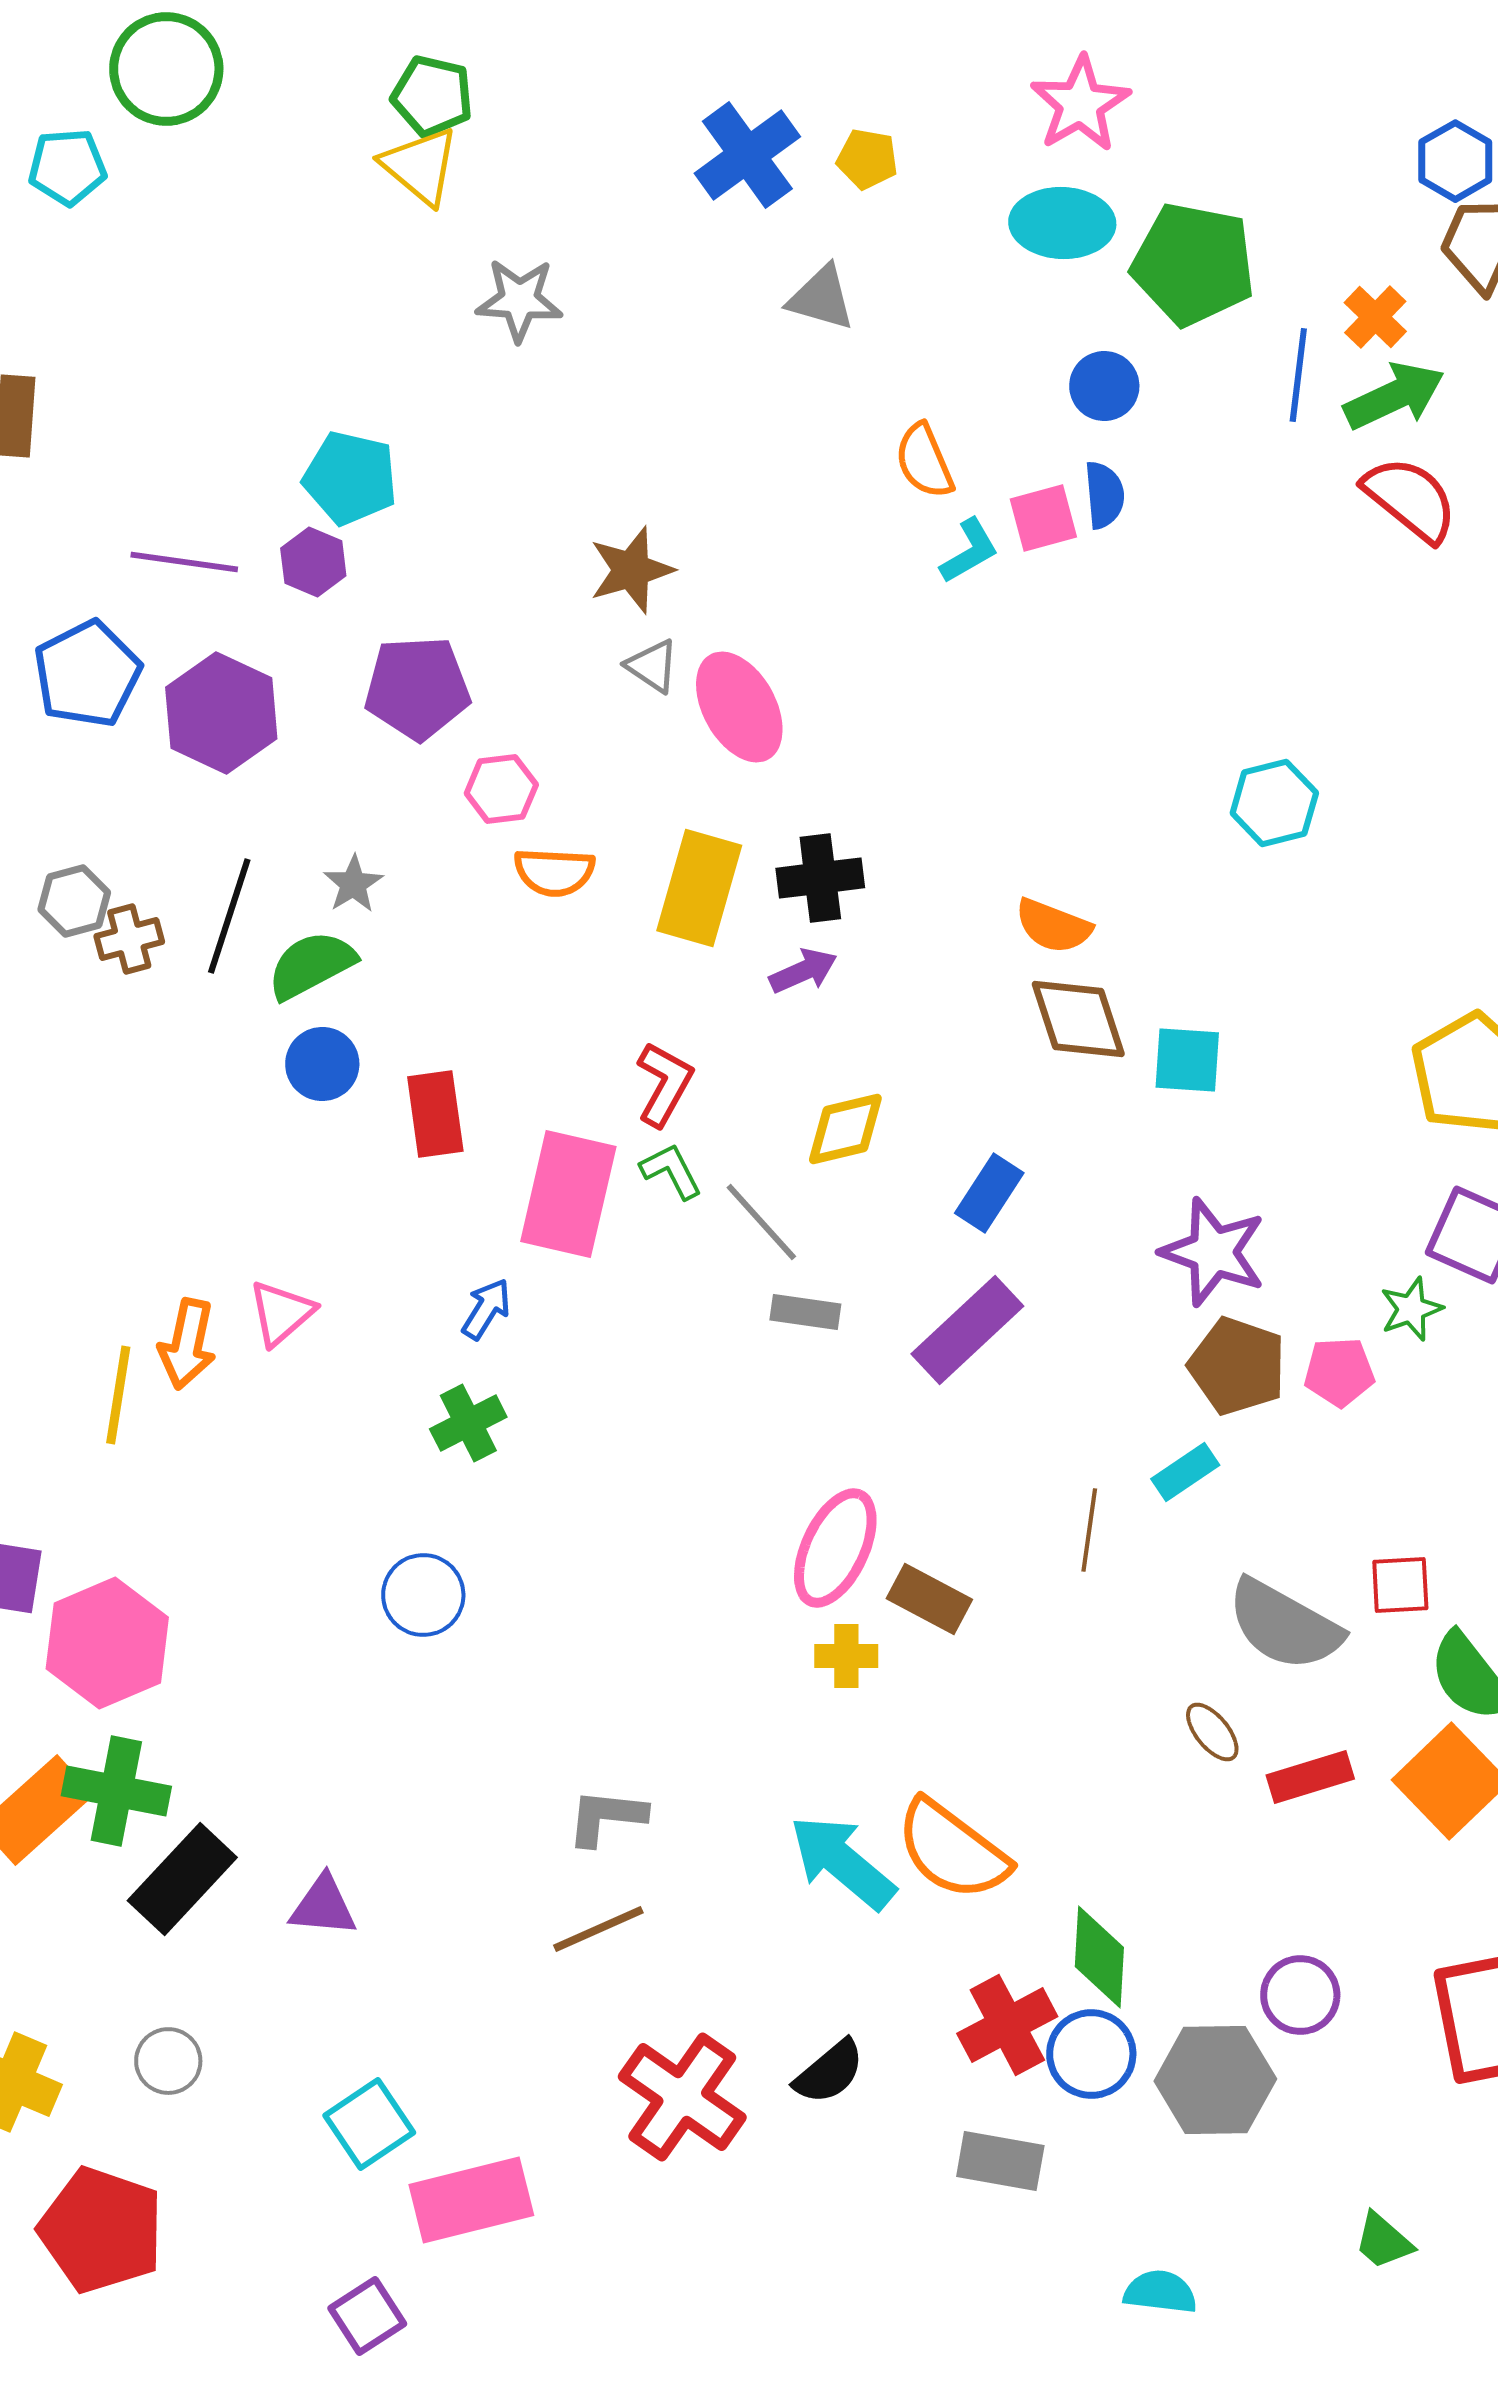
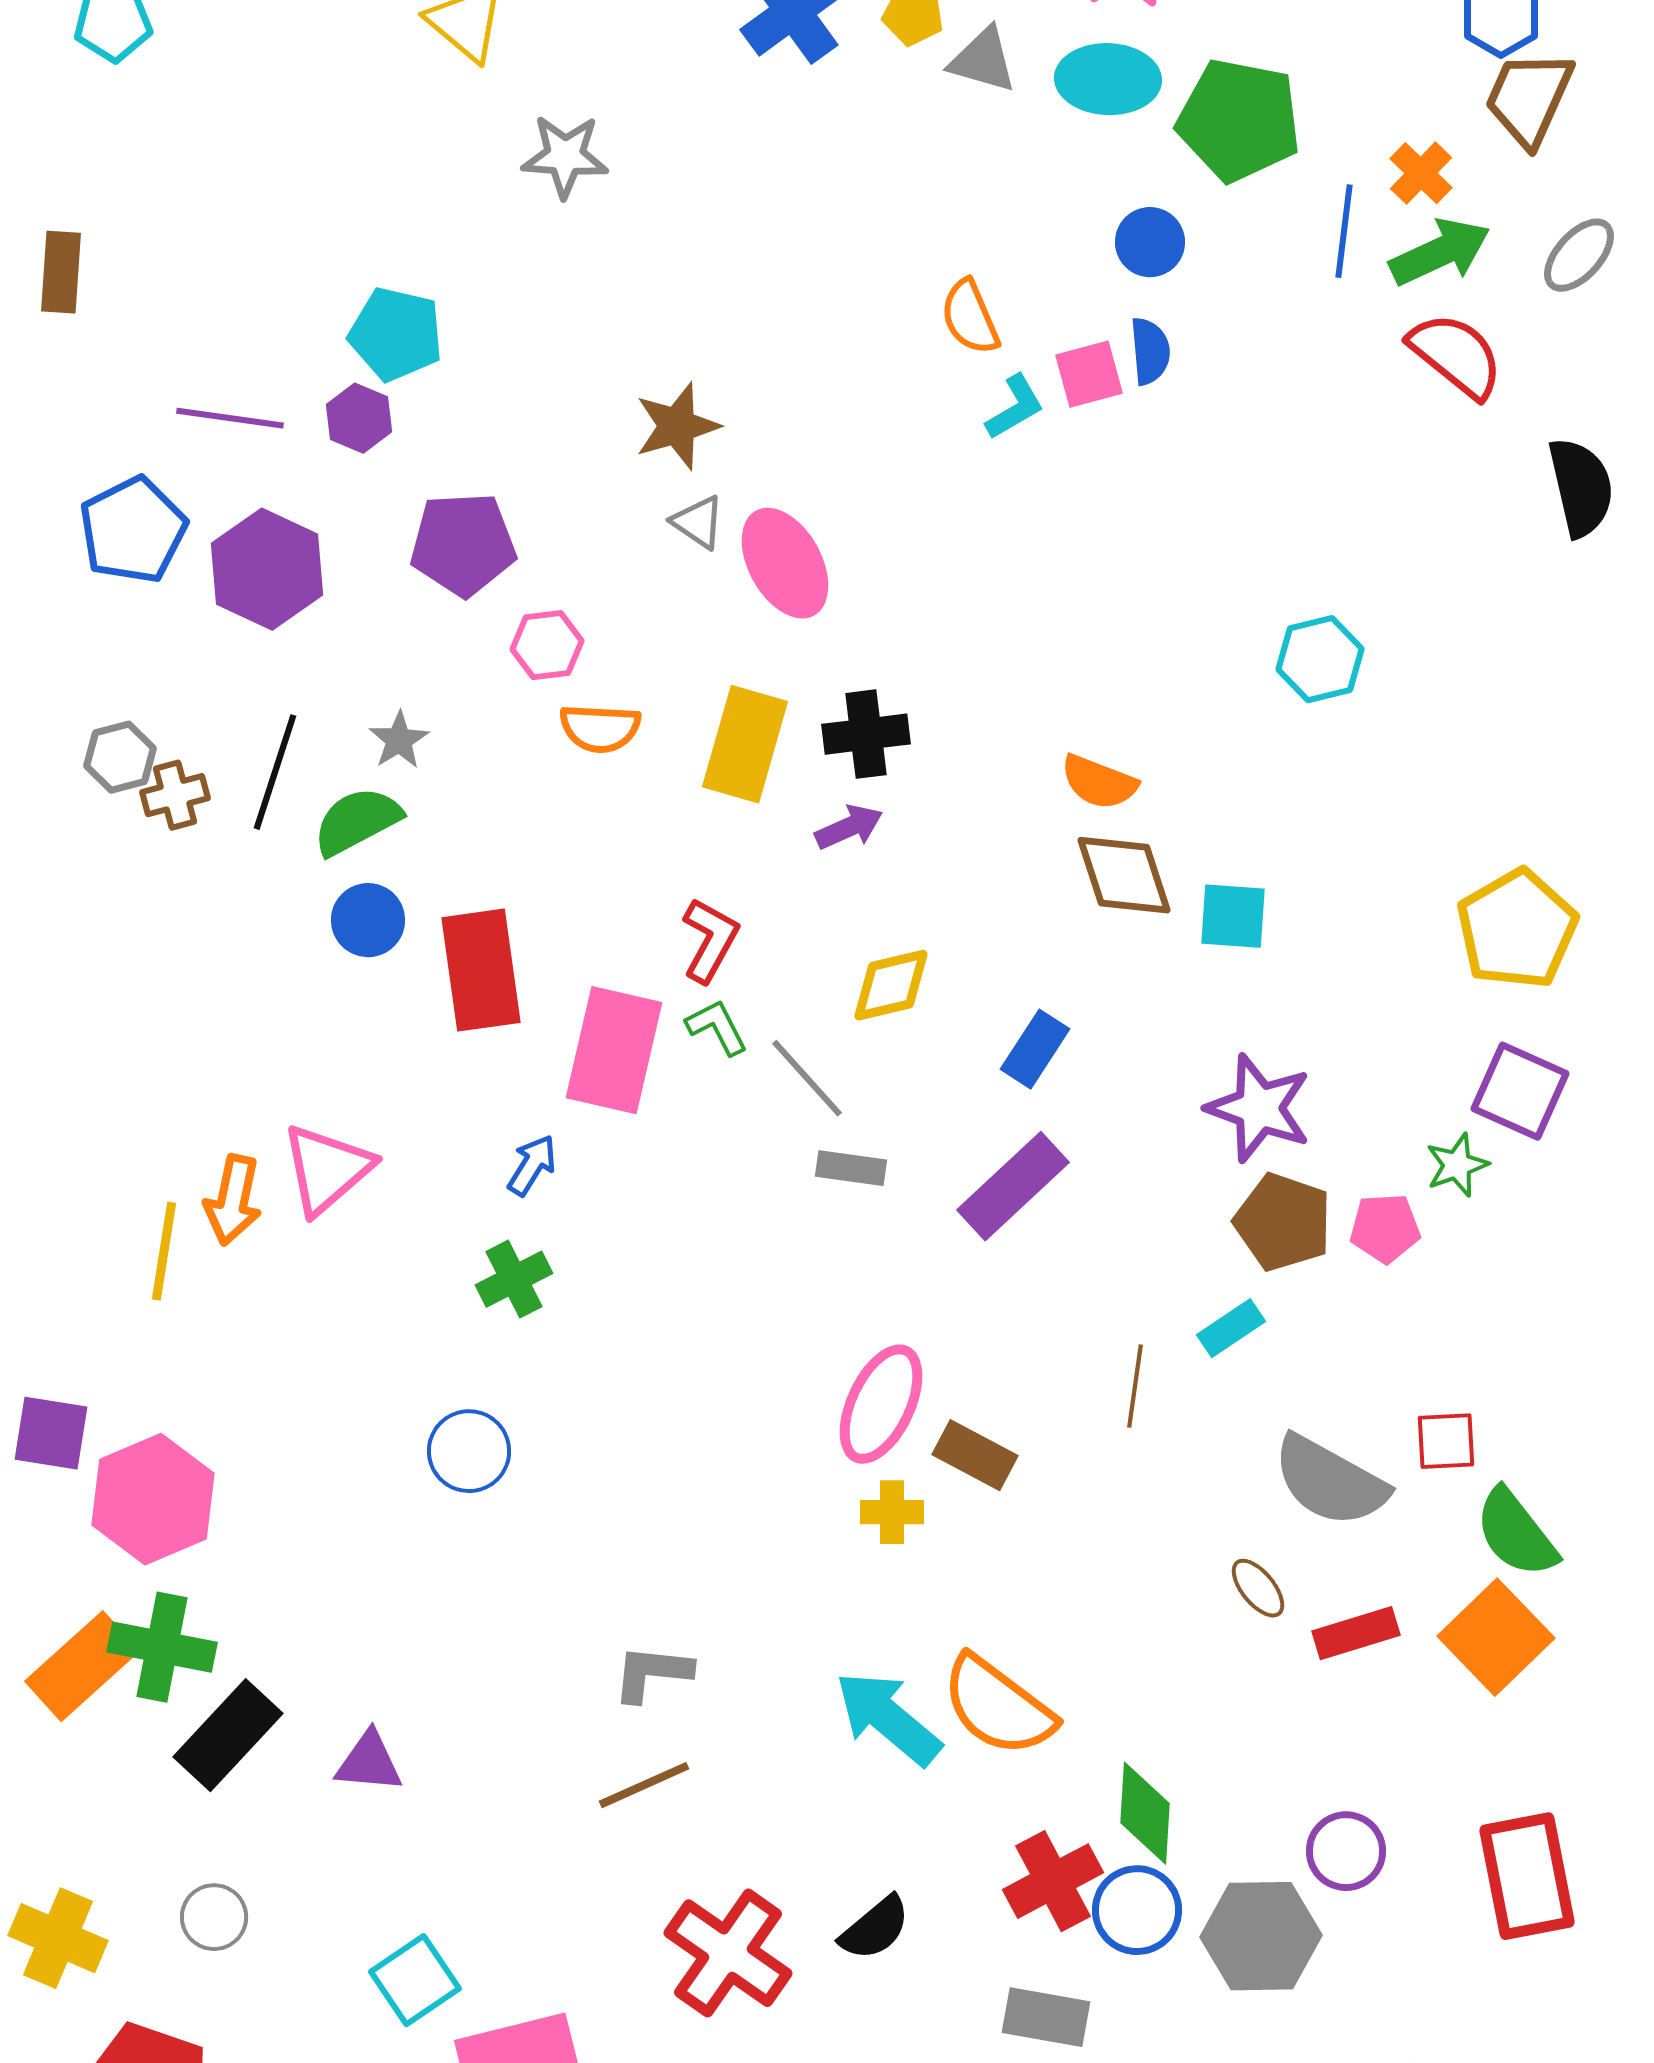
gray triangle: (821, 298) -> (983, 60), moved
red rectangle: (435, 1114) -> (481, 970), size x1.4
pink triangle: (281, 1313) -> (327, 1169), size x1.4

